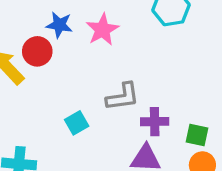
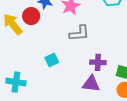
gray L-shape: (123, 97) -> (79, 33), moved

